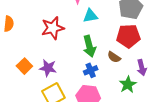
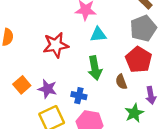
red pentagon: (128, 36) -> (139, 60), turned 30
brown semicircle: (114, 57) -> (121, 82), turned 32
blue cross: (91, 70) -> (79, 96), moved, turned 32

